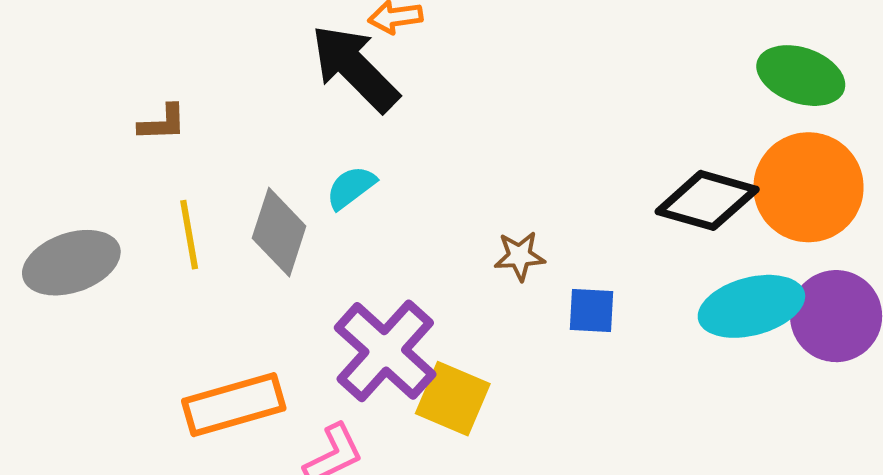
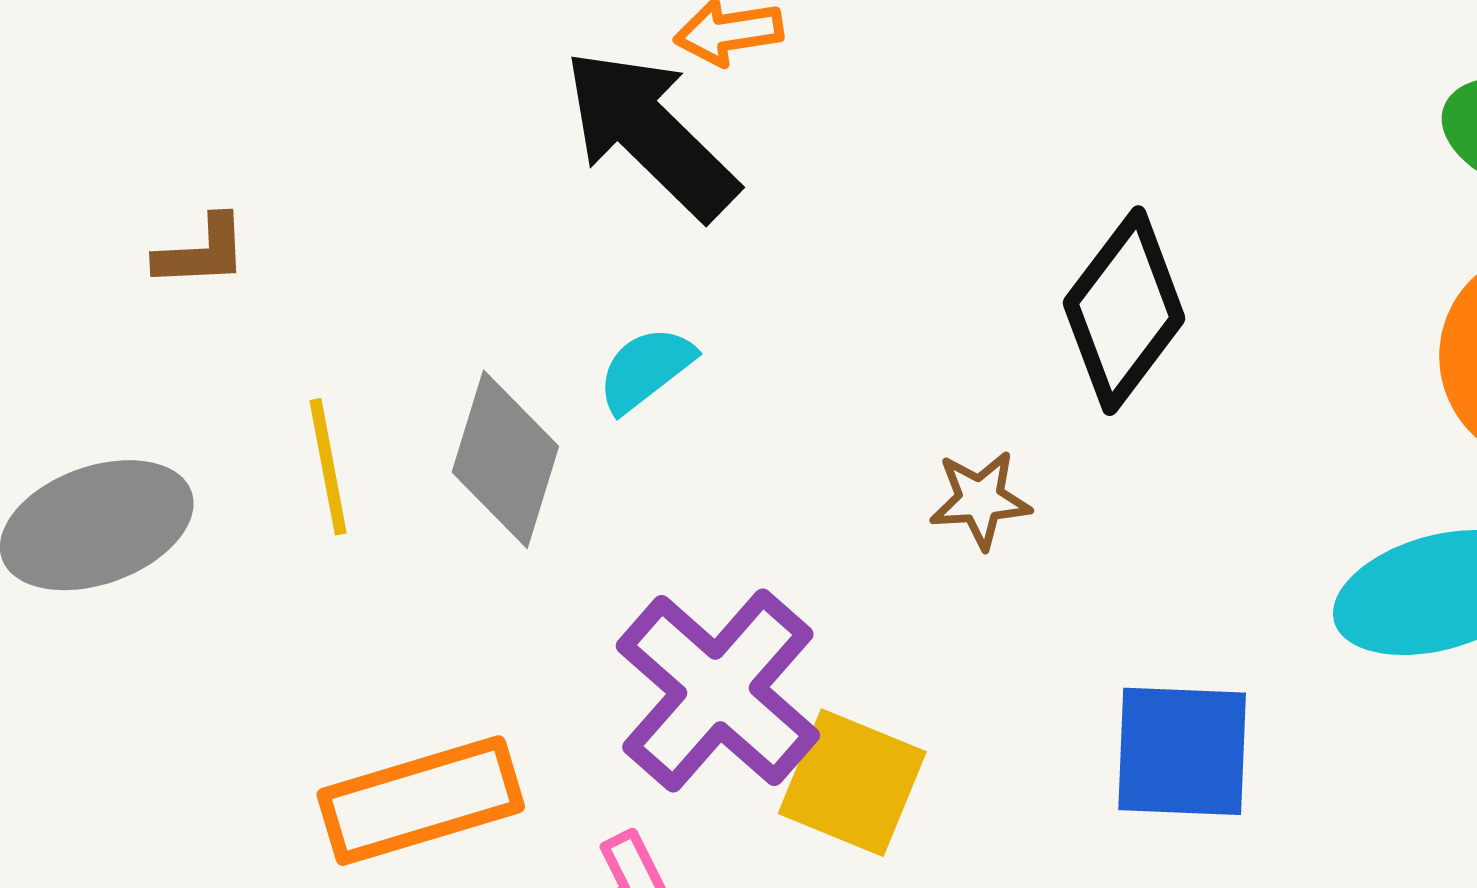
brown L-shape: (162, 123) -> (202, 252), moved
black diamond: (707, 200) -> (1124, 311), moved, turned -68
blue square: (591, 310) -> (1182, 751), moved, size x1.5

